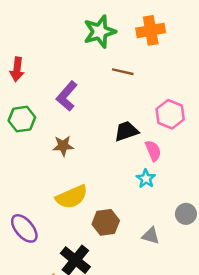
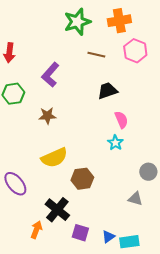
pink hexagon: (170, 114) -> (135, 51), moved
black trapezoid: (126, 131) -> (107, 91), moved
gray triangle: (151, 236) -> (135, 199), moved

